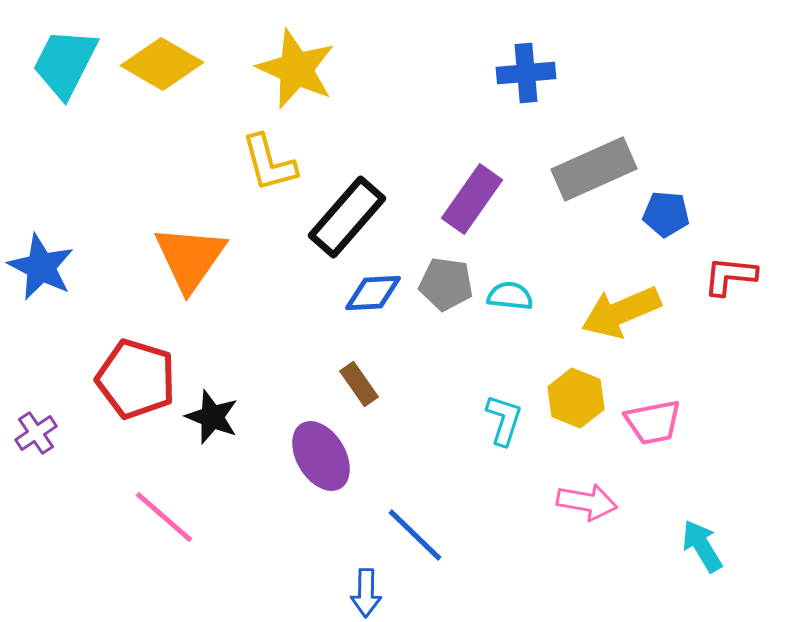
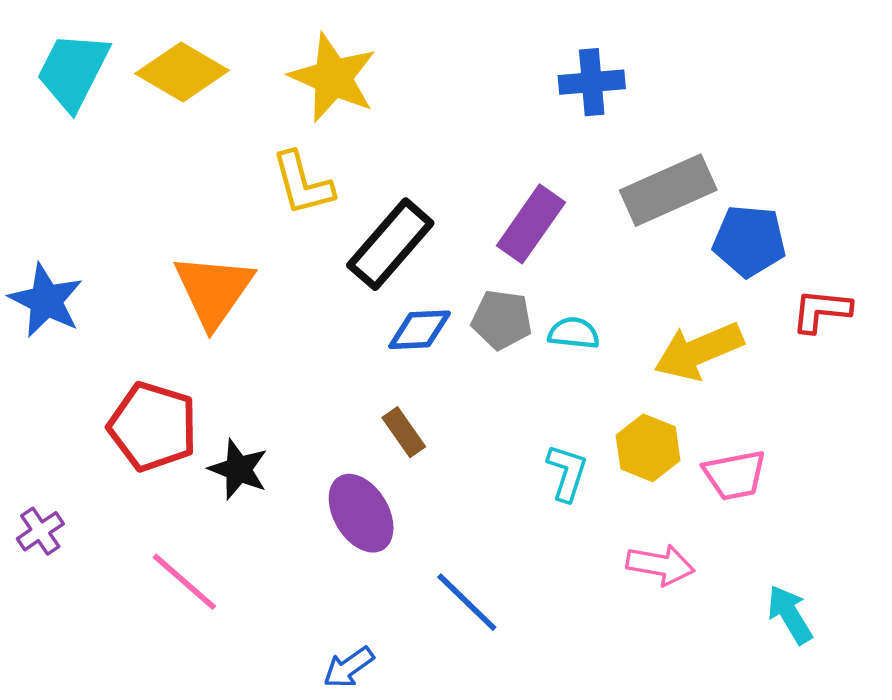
blue pentagon: (666, 214) -> (749, 241), size x1.4
purple cross: (36, 433) -> (40, 531), moved
blue arrow: (366, 593) -> (349, 667), moved, turned 54

